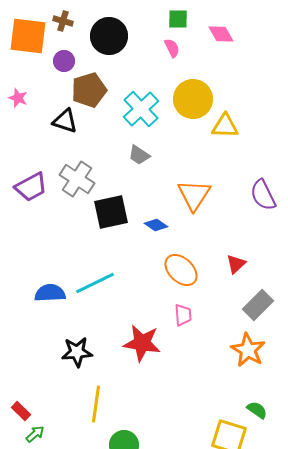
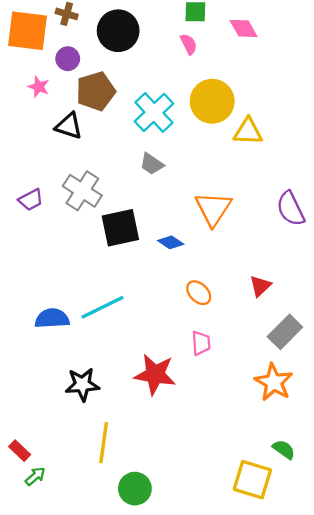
pink star: (18, 98) -> (39, 87), moved
purple trapezoid: (31, 187) -> (31, 200), size x0.7
orange ellipse: (181, 270) -> (199, 293), size x0.7

